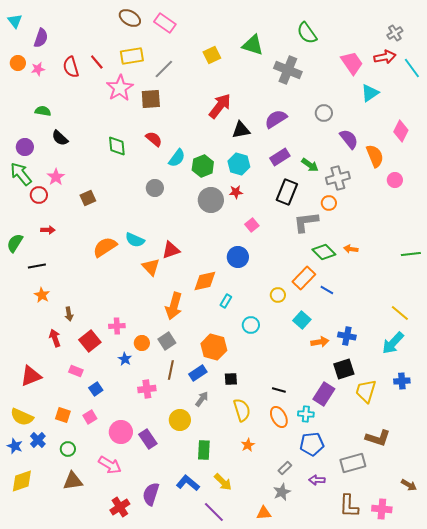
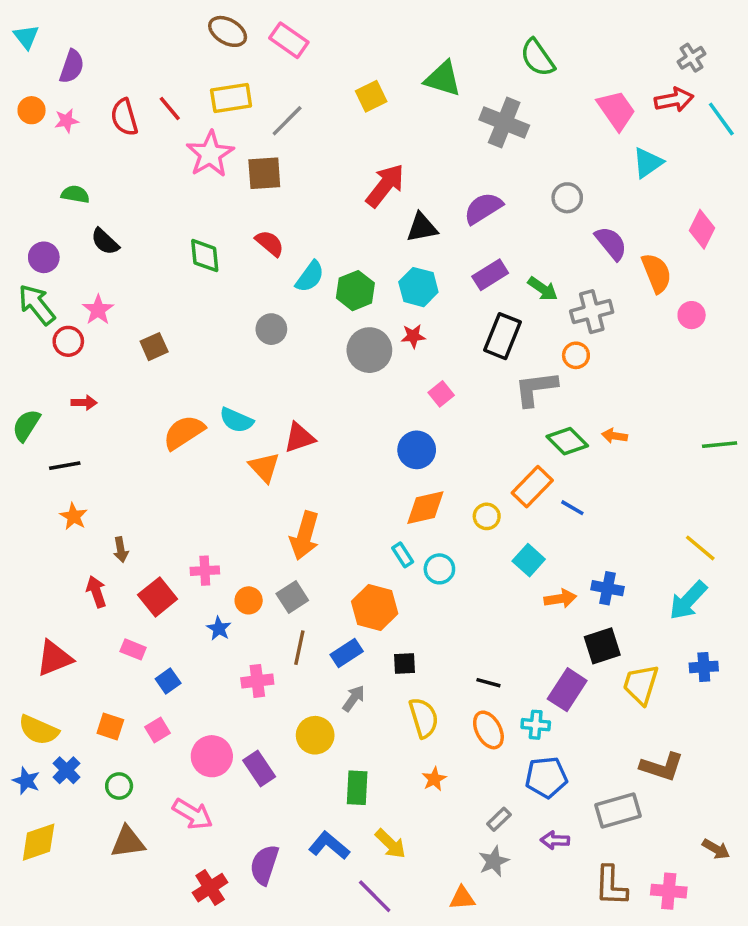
orange diamond: (205, 281) -> (425, 508), moved
cyan rectangle: (226, 301) -> (403, 555), moved, turned -64

